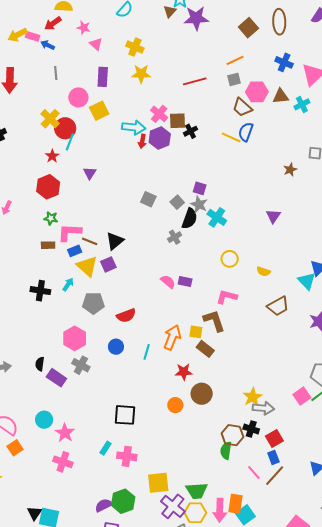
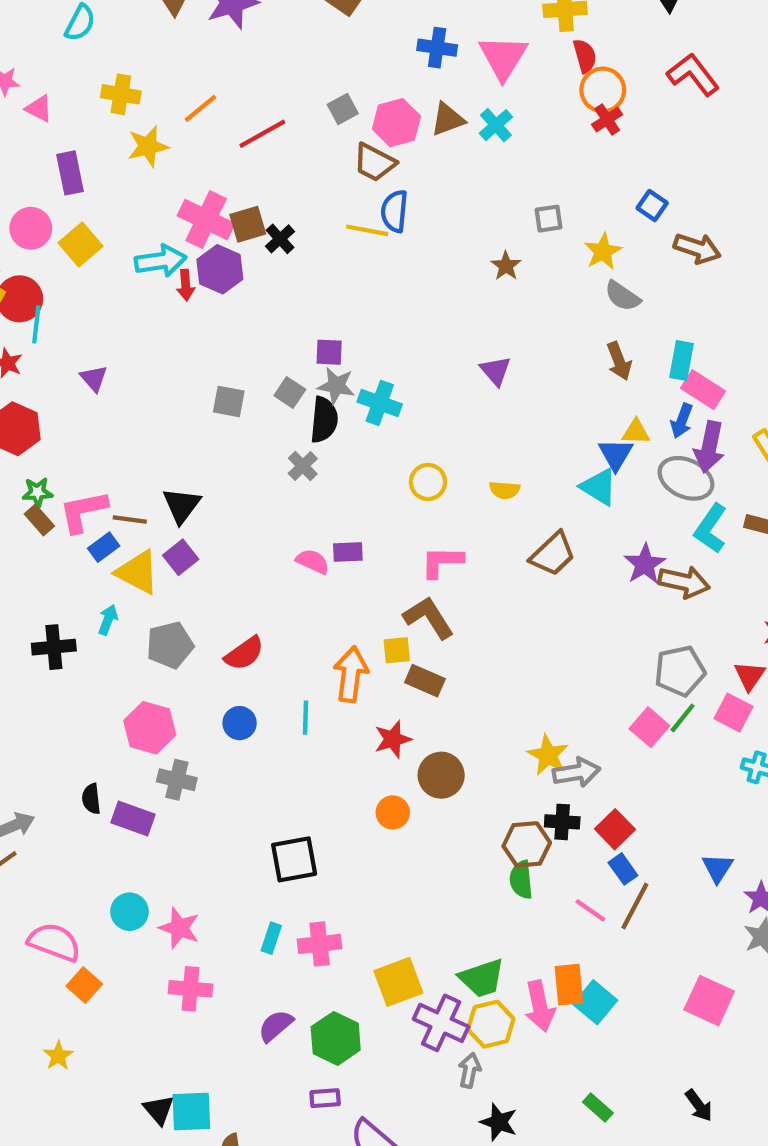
orange line: (235, 60) -> (200, 108), moved
pink cross: (159, 114) -> (206, 220), size x1.4
brown rectangle: (48, 245) -> (39, 520), moved, turned 64
purple semicircle: (104, 505) -> (276, 1026), moved

